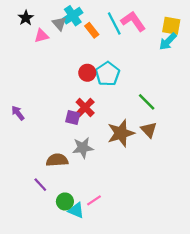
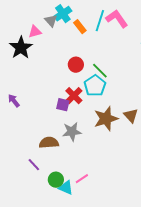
black star: (26, 18) -> (21, 48), moved, size x1.6
cyan line: (114, 24) -> (100, 21), turned 45
cyan pentagon: (107, 74) -> (95, 86), moved
green line: (147, 102) -> (100, 71), moved

